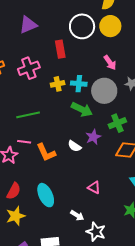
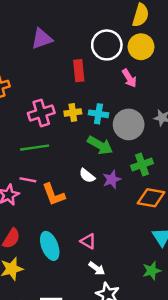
pink arrow: (110, 63) -> (129, 78), moved
pink cross: (29, 68) -> (41, 113), moved
white semicircle: (74, 146) -> (87, 176), moved
pink triangle: (94, 188) -> (88, 241), moved
white arrow: (77, 215) -> (97, 268), moved

